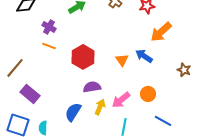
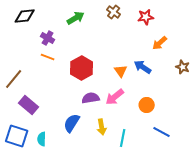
orange arrow: (161, 32) -> (160, 43), size x0.7
brown star: (184, 70) -> (183, 67), moved
pink arrow: (121, 100) -> (115, 97), moved
yellow arrow: (100, 107) -> (102, 127), moved, turned 147

